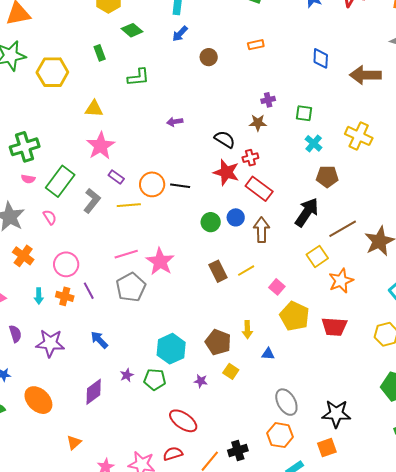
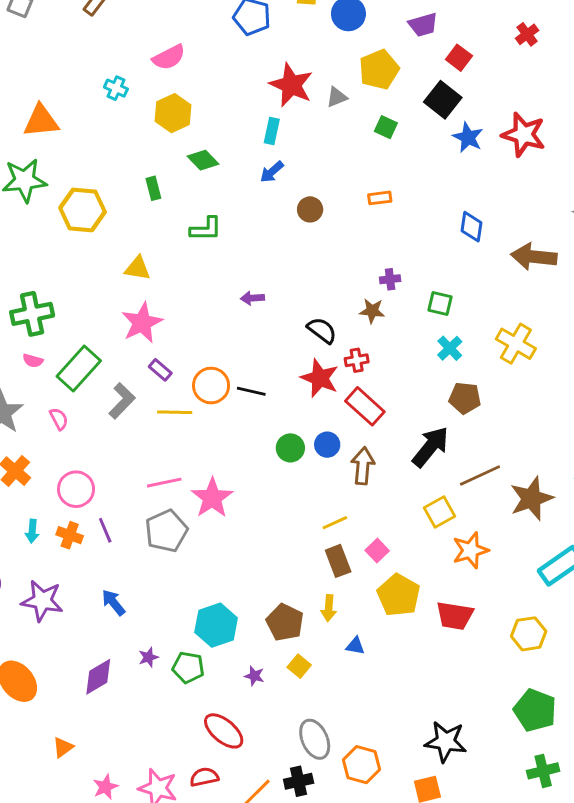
brown rectangle: (218, 271) -> (338, 561), moved
gray ellipse: (286, 402) -> (315, 739), moved

